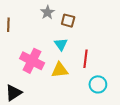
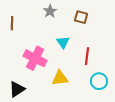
brown square: (68, 21) -> (81, 17), moved
yellow triangle: (60, 70) -> (60, 78), moved

